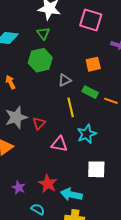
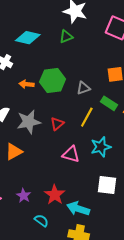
green triangle: (43, 33) -> (66, 37), turned 40
green hexagon: (40, 60) -> (53, 80), moved
orange arrow: (10, 82) -> (26, 84), turned -64
yellow line: (71, 107) -> (87, 117), turned 36
red triangle: (39, 123) -> (57, 124), moved

